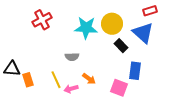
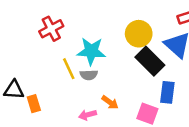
cyan star: (86, 28) -> (91, 51), moved
black rectangle: (121, 46) -> (150, 61), size x1.6
yellow line: (56, 80) -> (69, 69), moved

